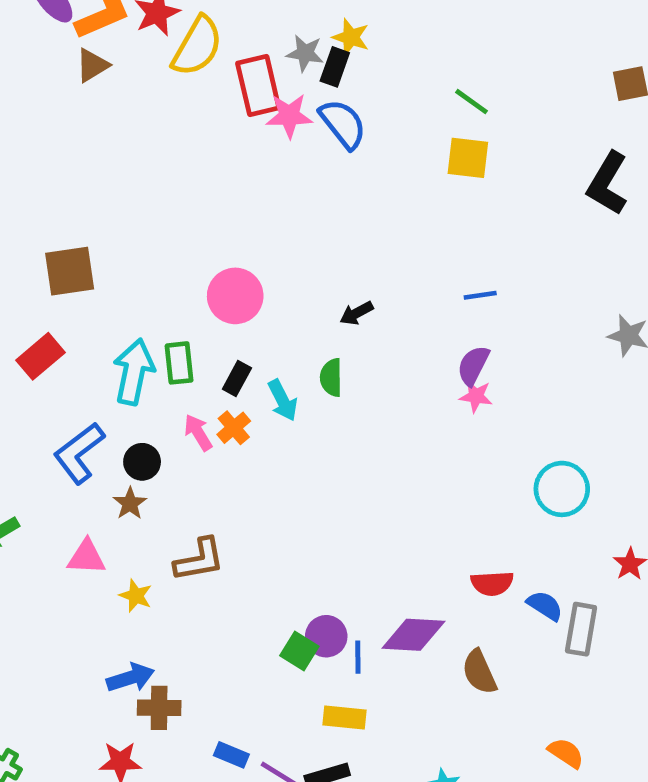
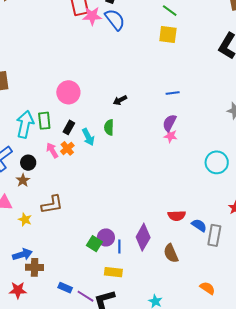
cyan circle: (562, 489) -> (217, 162), moved
purple diamond: (413, 635) -> (143, 237), turned -64

